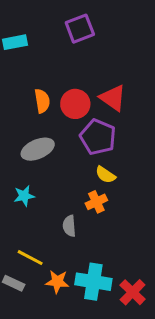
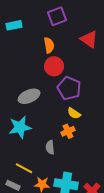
red triangle: (113, 98) -> (89, 39), moved
orange semicircle: (42, 101) -> (49, 45), moved
cyan star: (24, 196) -> (20, 127), size x1.6

